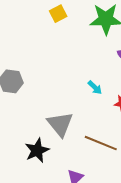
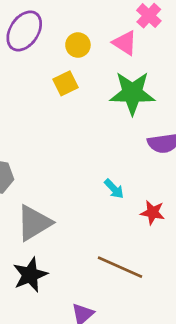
gray triangle: (60, 124) -> (34, 223), moved, turned 36

